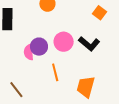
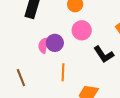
pink circle: (64, 42) -> (82, 30), moved

